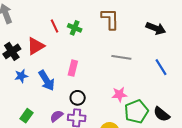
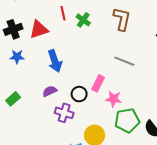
pink rectangle: (73, 68) -> (98, 83), moved
blue arrow: (47, 81) -> (55, 61), moved
black circle: (78, 98) -> (79, 94), moved
purple semicircle: (57, 116) -> (50, 91), moved

